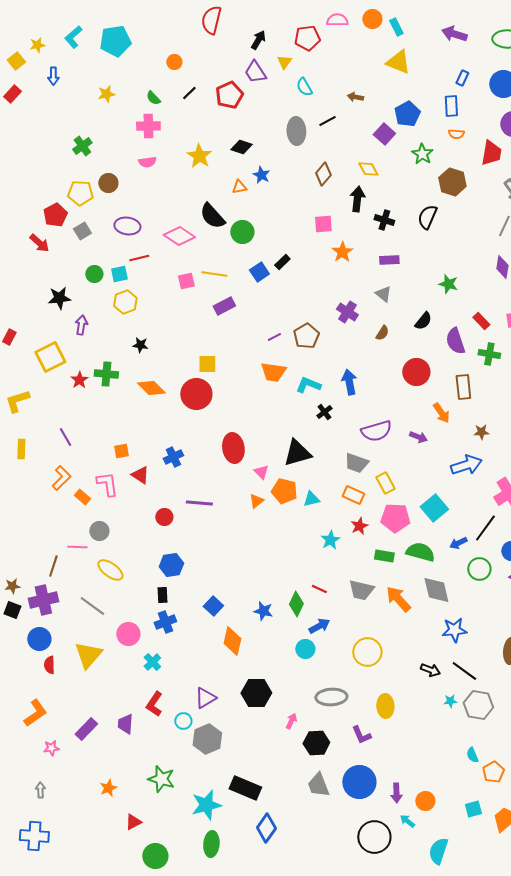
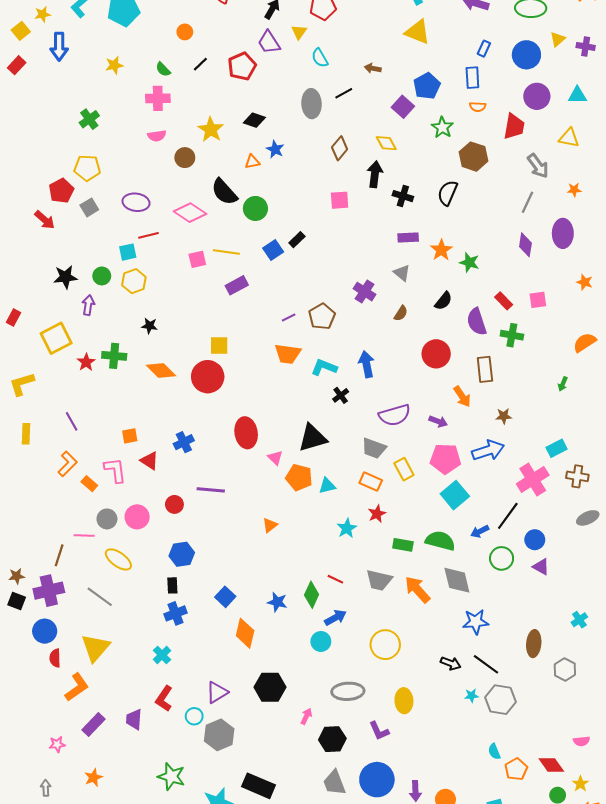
blue arrow: (53, 76) -> (59, 46), size x1.5
brown circle: (108, 183) -> (185, 158), moved
orange star: (342, 252) -> (441, 250), moved
green circle: (94, 274) -> (102, 276), moved
orange triangle: (256, 501) -> (270, 525), moved
pink pentagon: (395, 518) -> (445, 459), moved
pink circle: (128, 634) -> (137, 517), moved
orange L-shape: (35, 713) -> (77, 687), moved
orange star: (108, 788) -> (93, 778), moved

